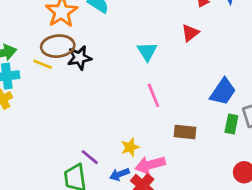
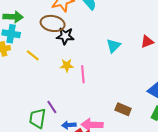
yellow line: (43, 64) -> (33, 55), moved
pink line: (153, 95) -> (83, 74), moved
yellow star: (130, 147) -> (67, 65), moved

